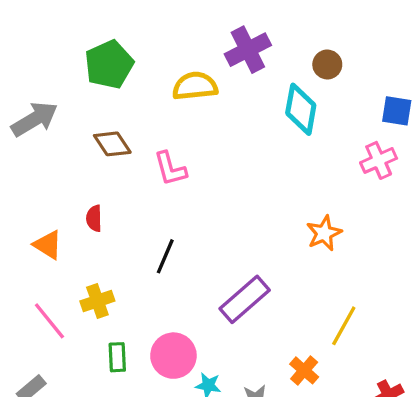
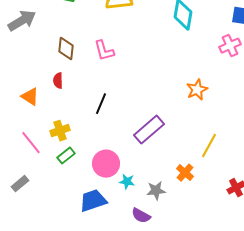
brown diamond: (112, 144) -> (66, 49), moved, turned 40
green rectangle: (117, 357) -> (66, 156), moved, turned 54

